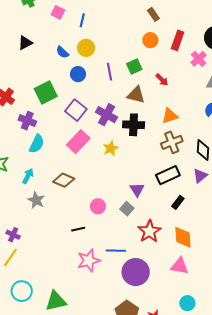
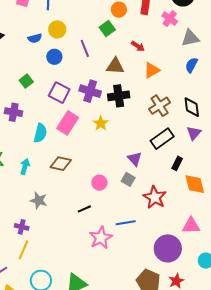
blue semicircle: (62, 52) -> (35, 38), turned -48
green square: (134, 67) -> (107, 29), moved
green square: (46, 92) -> (26, 81), size x0.6
orange triangle: (170, 116) -> (152, 70), moved
cyan semicircle: (37, 144) -> (40, 133), moved
gray star: (36, 200) -> (39, 200), moved
orange diamond: (183, 237) -> (195, 184), moved
purple circle: (136, 272) -> (168, 248), moved

